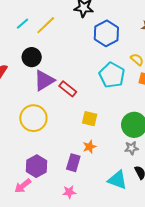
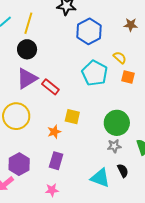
yellow line: (46, 25) -> (28, 23), turned -30
black circle: (32, 57) -> (27, 49), moved
orange star: (89, 147) -> (54, 132), moved

